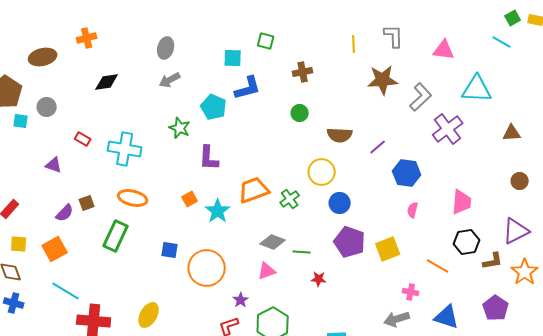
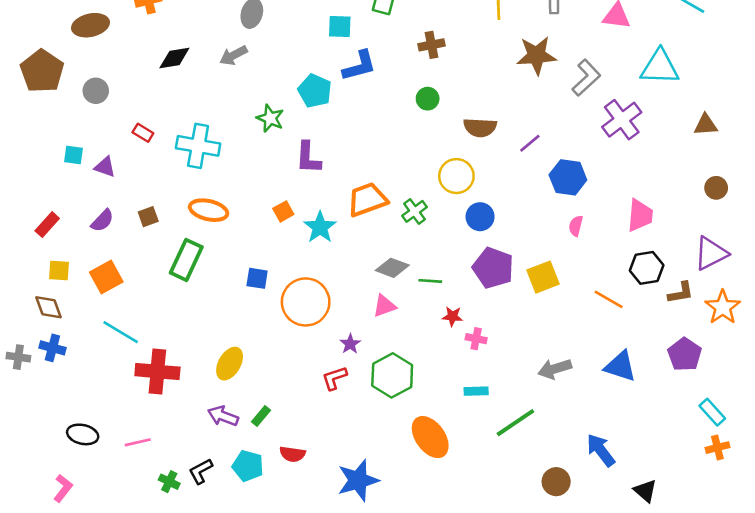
gray arrow: (170, 80) -> (233, 55), moved
cyan square: (21, 121) -> (73, 155), moved
purple semicircle: (65, 213) -> (102, 221), moved
pink cross: (411, 292) -> (476, 339), moved

